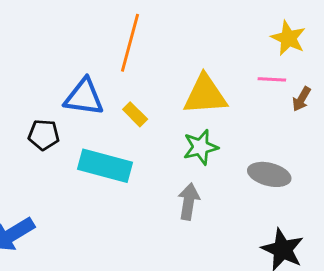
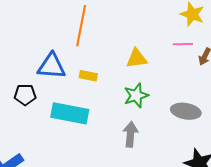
yellow triangle: (205, 95) -> (137, 58), size x0.7
yellow rectangle: (135, 114) -> (88, 76), turned -30

